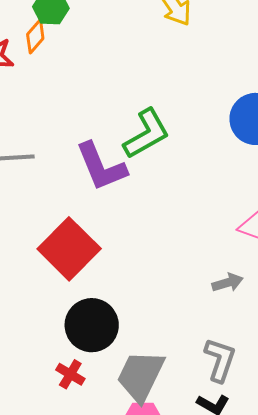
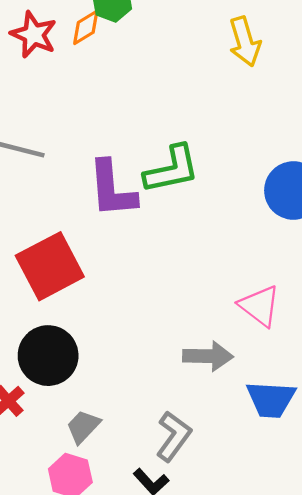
gray arrow: (228, 283) -> (208, 356), size x1.4
gray trapezoid: (141, 376) -> (83, 426), size x0.6

